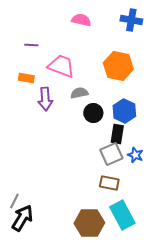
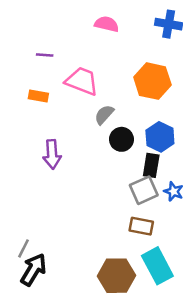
gray semicircle: (79, 93) -> (104, 115), turned -36
purple arrow: (45, 99) -> (52, 154), moved

